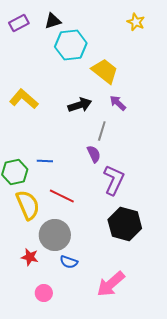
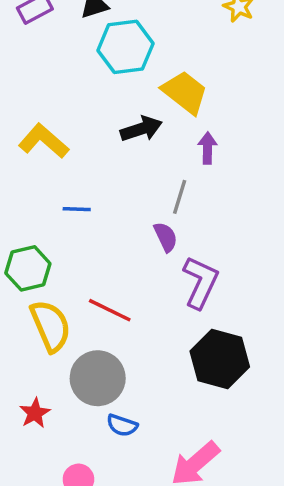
purple arrow: (118, 103) -> (207, 148), turned 48
black arrow: (80, 105) -> (141, 129), moved
blue line: (45, 161) -> (77, 209), moved
red star: (30, 257) -> (35, 413), moved, turned 30

